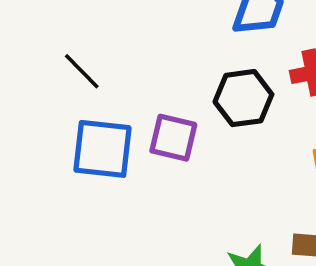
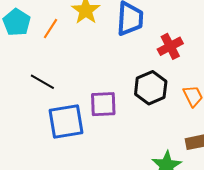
black hexagon: (243, 98) -> (151, 88), moved

